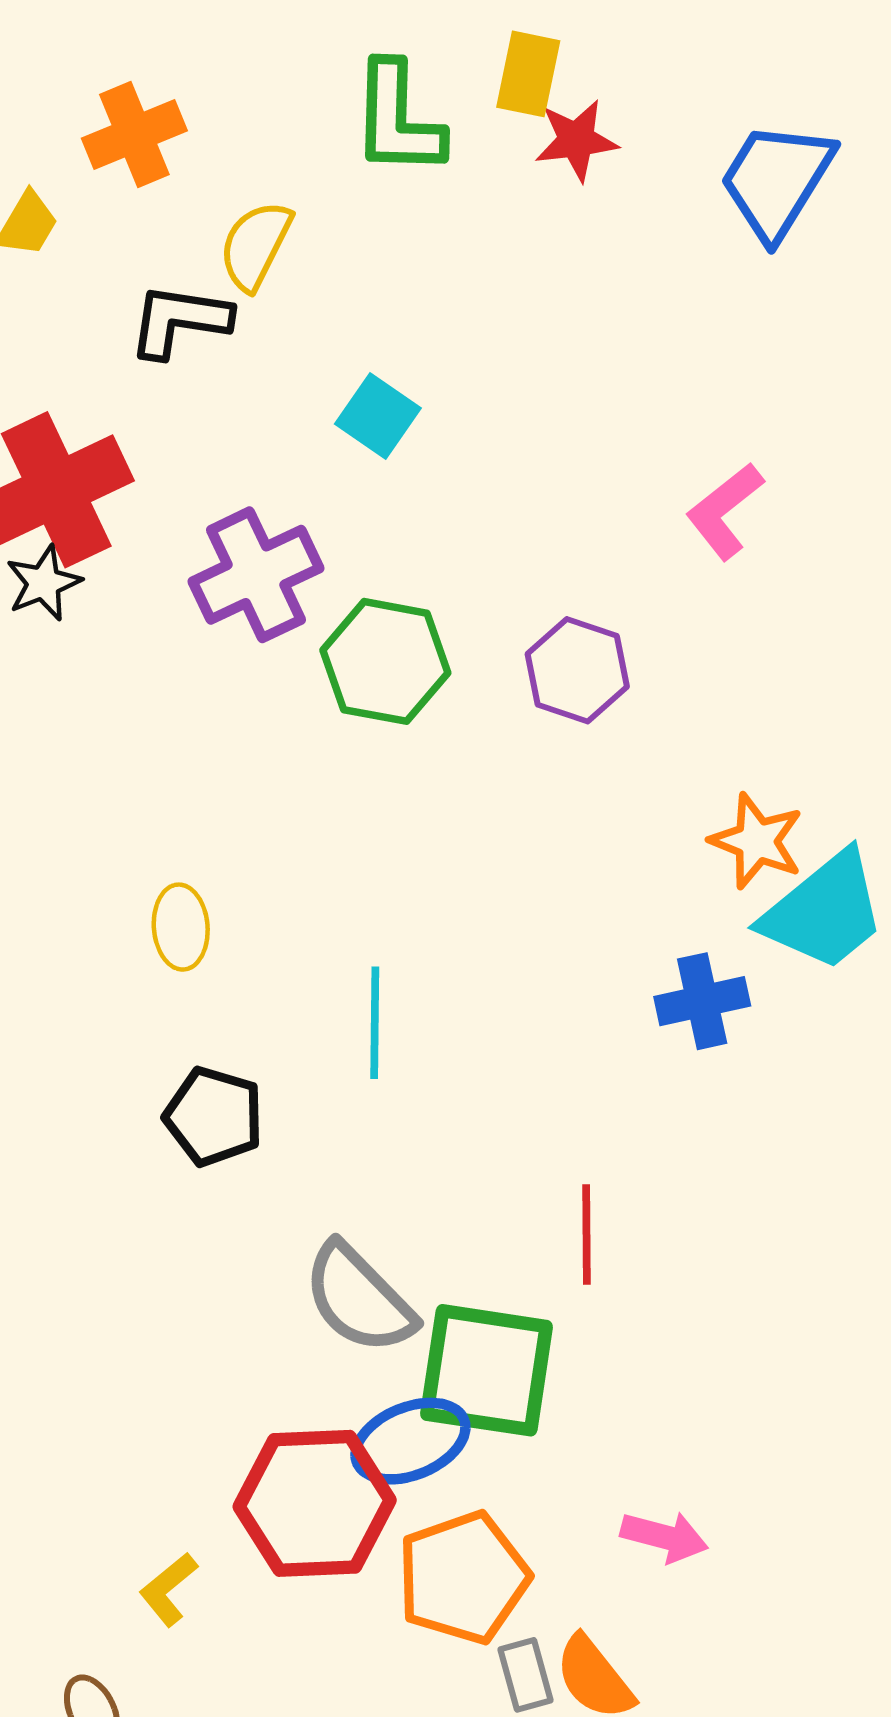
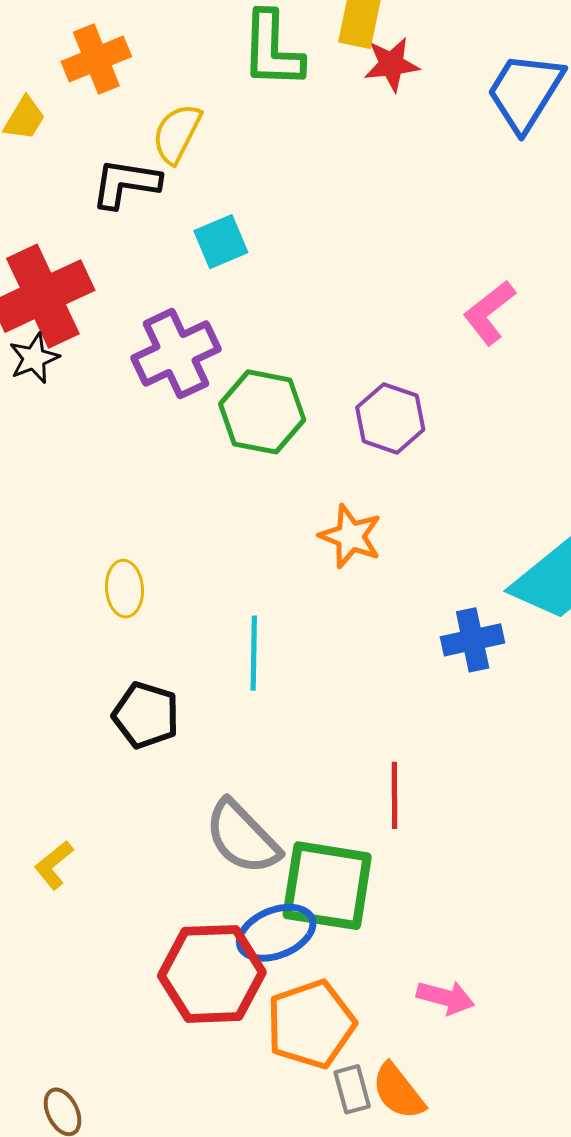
cyan square: (378, 416) -> (221, 242), moved, turned 32
orange star: (757, 841) -> (351, 536), moved
yellow L-shape: (168, 1589) -> (54, 865), moved

